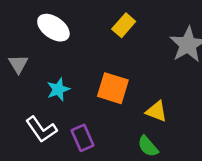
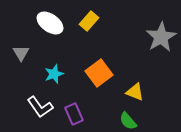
yellow rectangle: (124, 25) -> (89, 21), moved
orange square: (113, 88) -> (99, 73), turned 36

